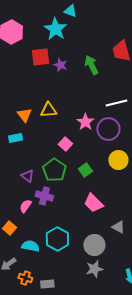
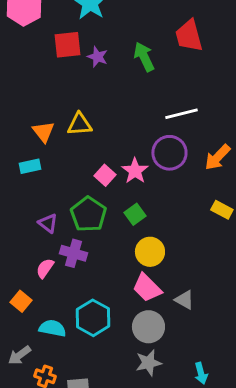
pink star: (85, 122) -> (135, 171), moved
yellow circle: (118, 160) -> (150, 252), moved
pink trapezoid: (93, 203) -> (147, 288), moved

